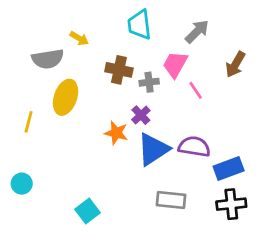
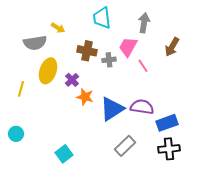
gray arrow: (197, 32) -> (144, 23), turned -36
purple cross: (141, 115) -> (72, 80), moved
gray rectangle: (171, 200) -> (125, 146), turned -50

